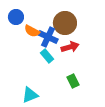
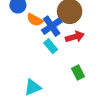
blue cross: (48, 37) -> (52, 26), turned 30

